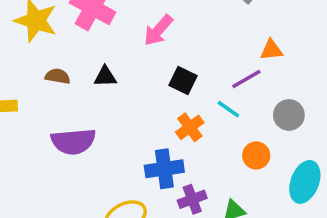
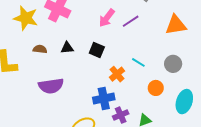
pink arrow: (158, 30) -> (107, 18), moved
orange triangle: (271, 50) -> (176, 25), moved, size x1.6
purple line: (246, 79) -> (131, 21), moved
black square: (183, 80) -> (97, 50), moved

